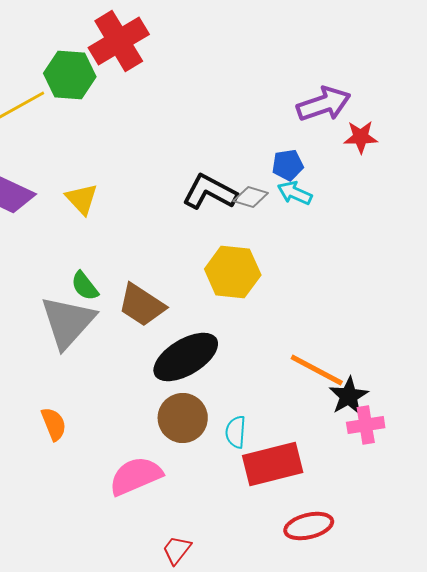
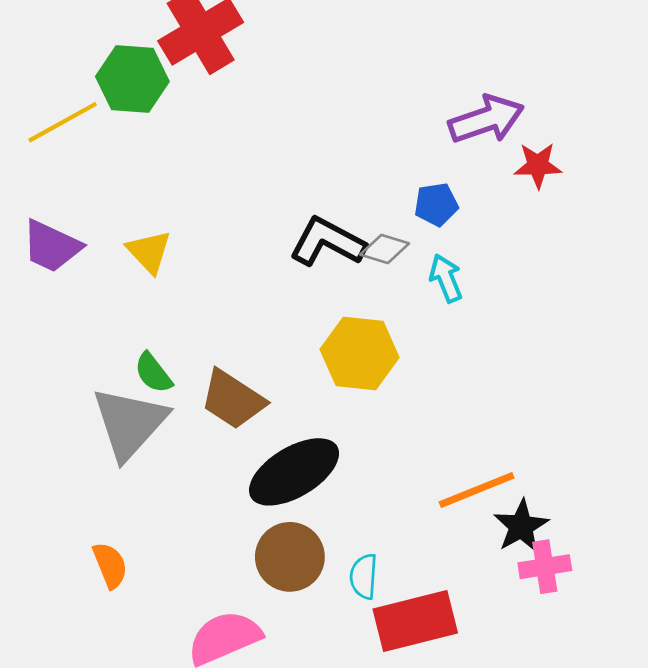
cyan arrow: (295, 193) -> (446, 278), moved, turned 44
orange line: (317, 370) -> (477, 490), turned -50

